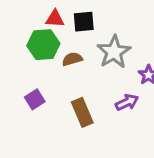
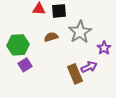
green hexagon: (43, 45) -> (18, 45), moved
brown rectangle: (82, 112) -> (75, 74), moved

